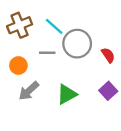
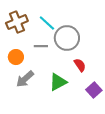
red semicircle: (108, 55) -> (80, 65), moved
purple square: (108, 91) -> (94, 90), moved

